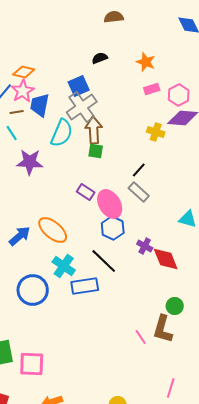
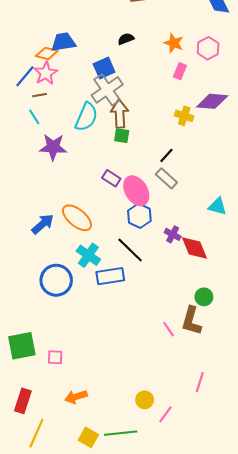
pink rectangle: (152, 89) -> (180, 71), turned -49
pink hexagon: (179, 95) -> (208, 48), moved
blue trapezoid: (40, 105) -> (63, 42), moved, turned 70
pink square: (32, 364) -> (55, 357), size x0.6

